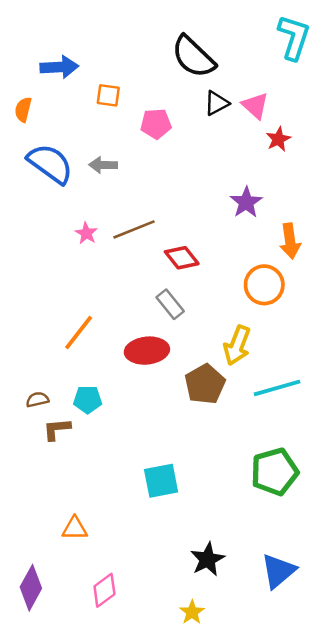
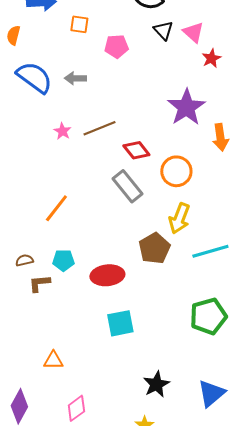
black triangle: (217, 103) -> (163, 30), turned -45
purple star: (246, 202) -> (186, 107), size x1.5
orange circle: (264, 285) -> (176, 171), moved
gray rectangle: (170, 304) -> (127, 186), size x1.4
red ellipse: (147, 351) -> (107, 275), moved

